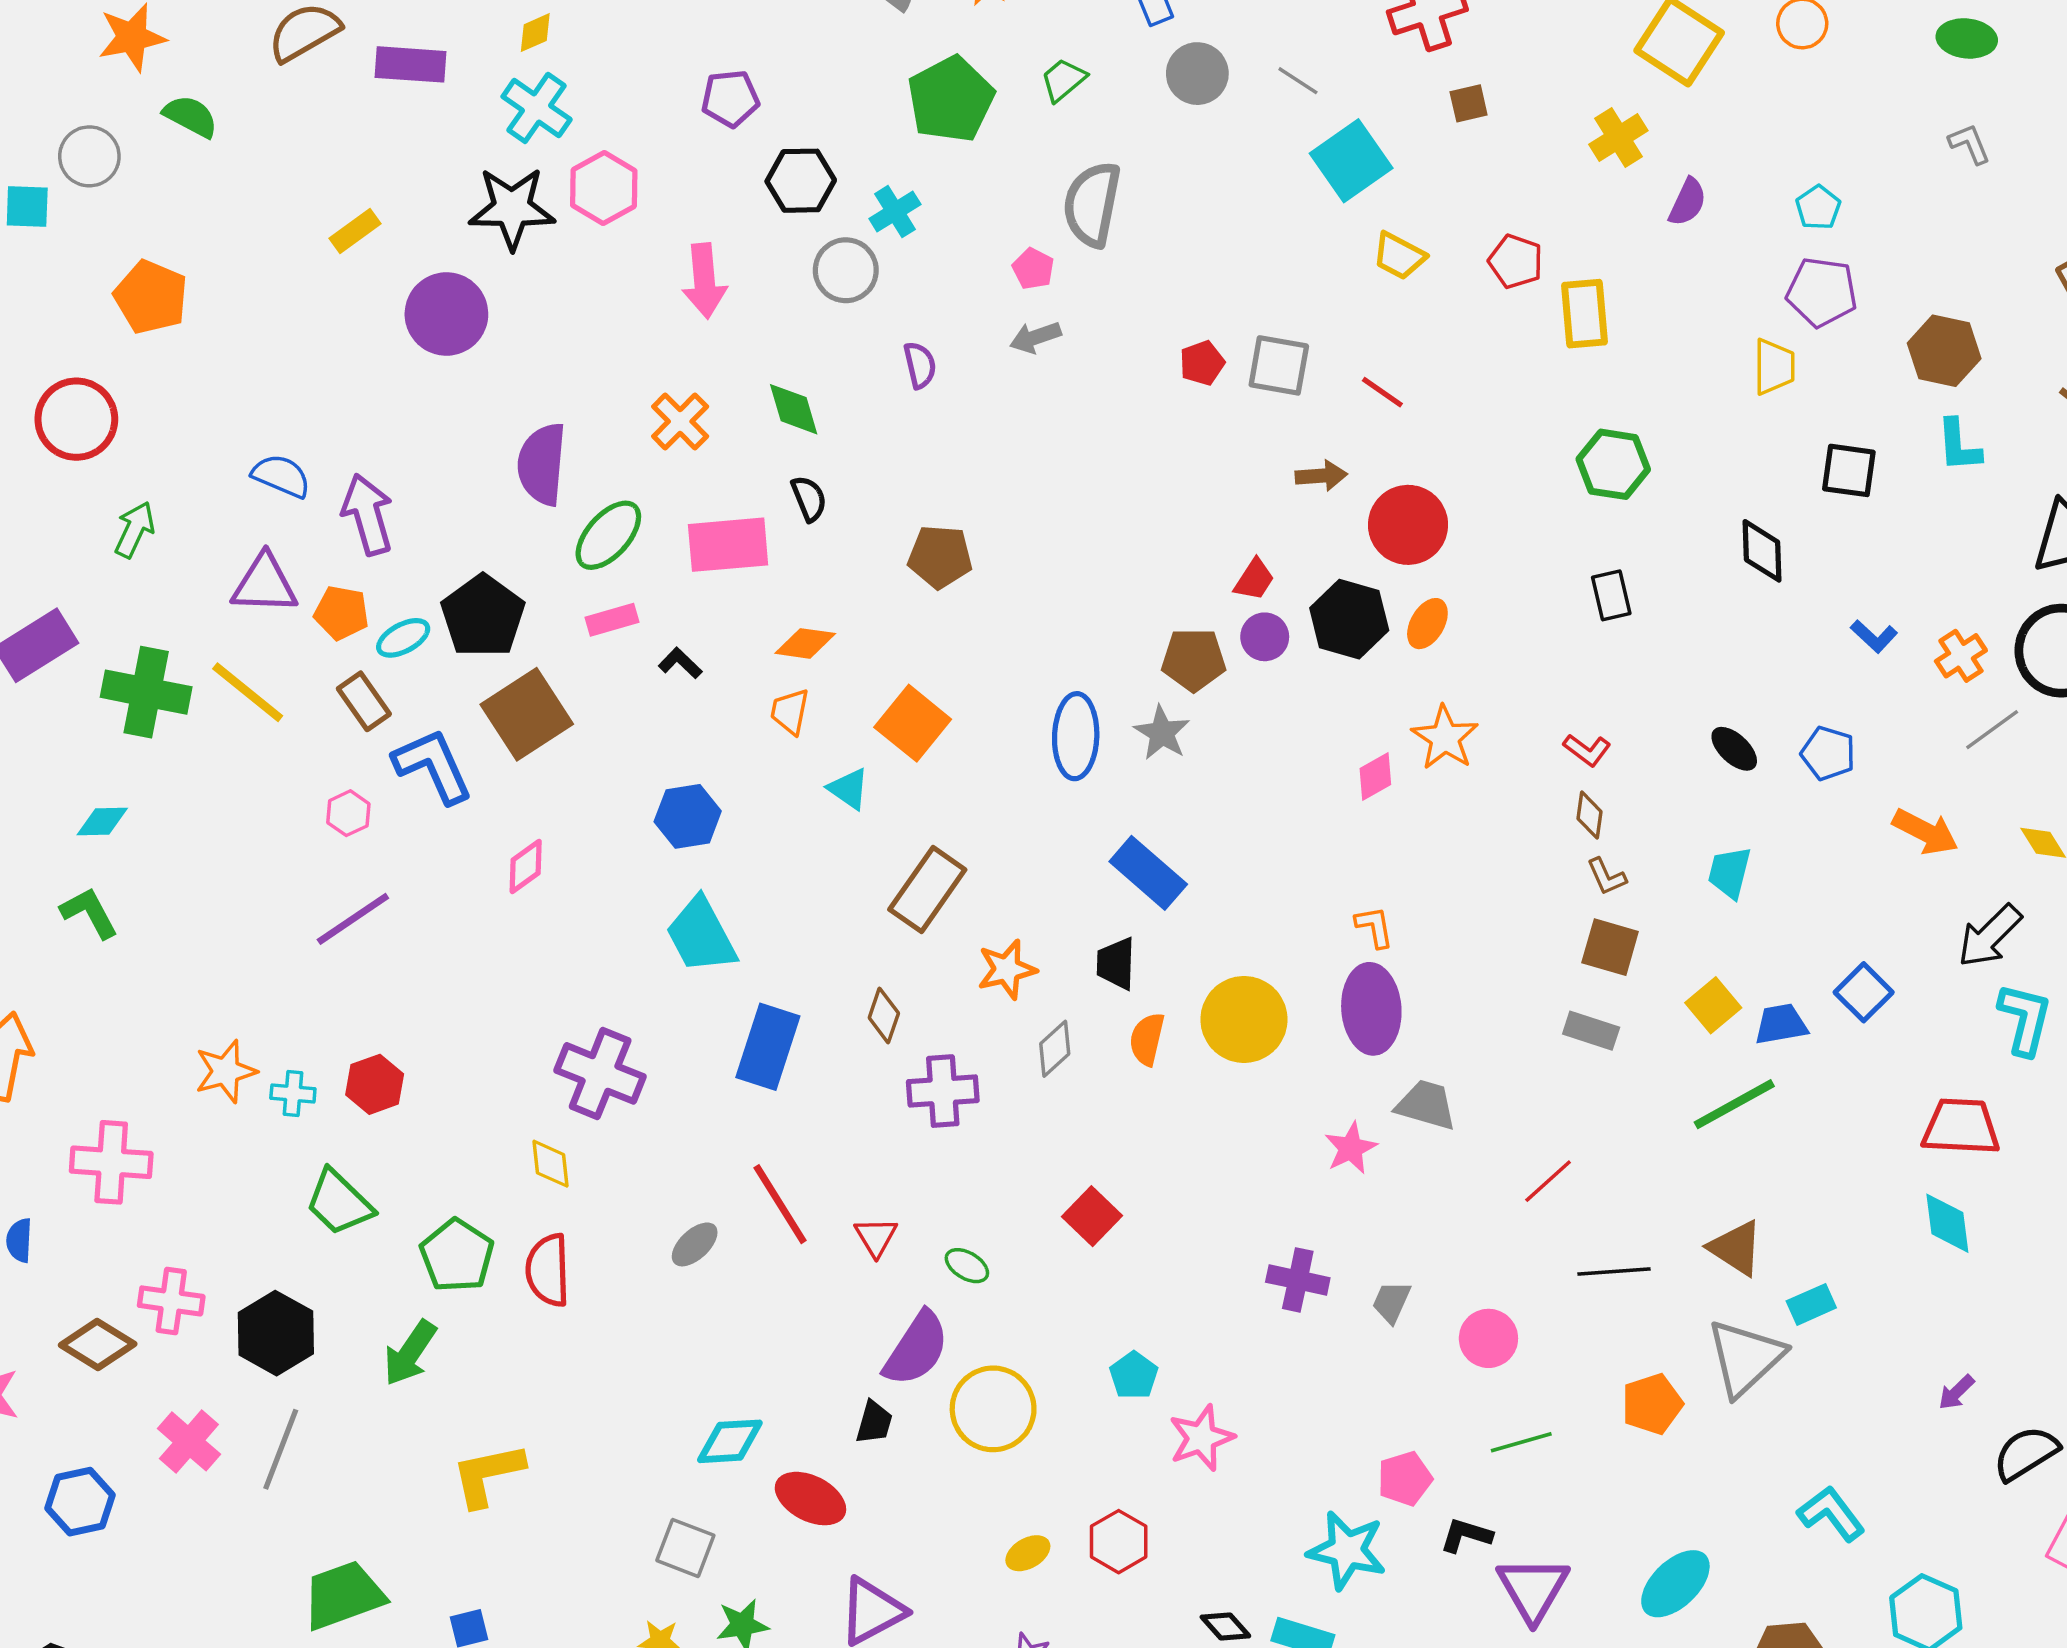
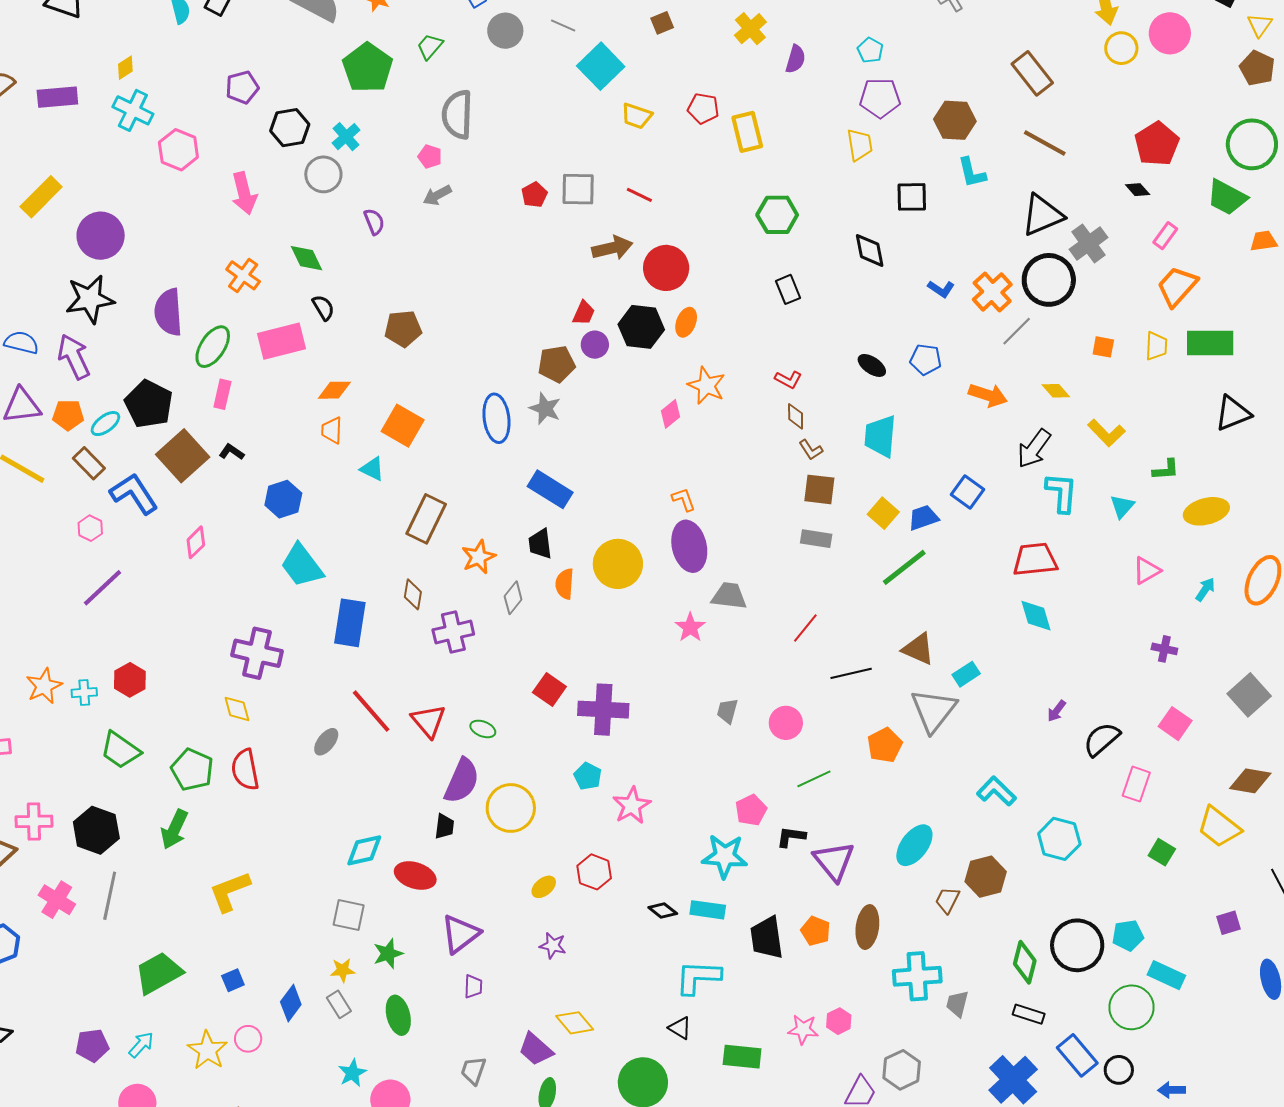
black star: (512, 208) -> (90, 299), moved
yellow rectangle: (355, 231) -> (41, 197), size x1.5
brown arrow: (1321, 476) -> (612, 248), size x1.4
pink rectangle: (612, 620) -> (222, 394), turned -52
orange cross: (1961, 656) -> (992, 292), size x1.4
black L-shape: (680, 663) -> (232, 452), moved
cyan trapezoid: (1730, 872) -> (880, 436), size x1.4
red triangle: (876, 1237) -> (429, 721), size x1.4
purple cross: (1298, 1280) -> (603, 710), moved, size x1.4

